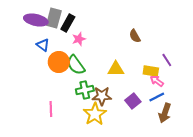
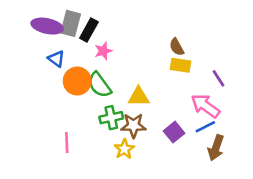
yellow triangle: (116, 69) -> (139, 97), moved
yellow rectangle: (151, 71) -> (181, 65), moved
pink arrow: (157, 81) -> (205, 106), size x1.6
yellow star: (95, 114) -> (124, 149), size x0.7

